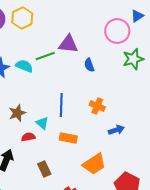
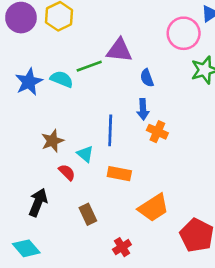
blue arrow: (116, 130) -> (143, 109), moved, turned 105
red semicircle: (28, 137) -> (67, 172), turned 56

